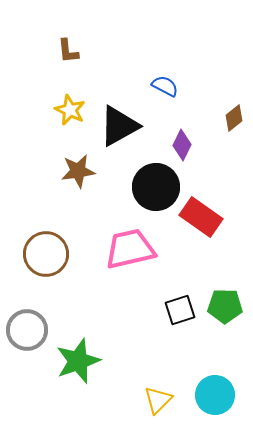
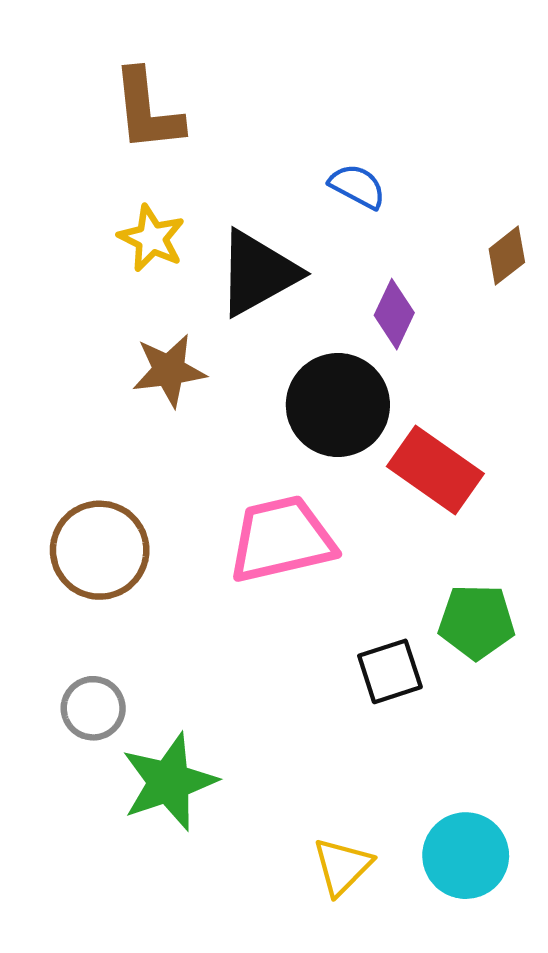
brown L-shape: (68, 51) -> (147, 110), size x1.6
green pentagon: (225, 306) -> (477, 622), moved
gray circle: (27, 330) -> (93, 708), moved, size x0.7

